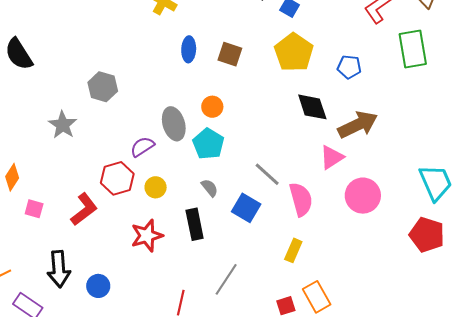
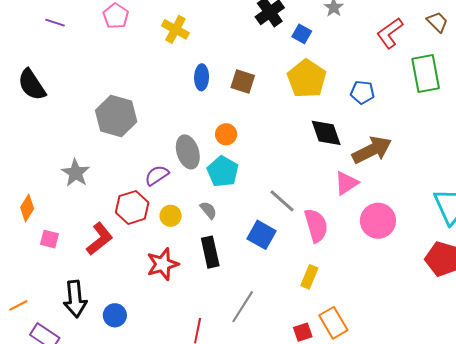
gray hexagon: (103, 87) -> (116, 116), size x1.4
gray star: (63, 125) -> (76, 173), moved
gray semicircle: (210, 188) -> (208, 210), moved

